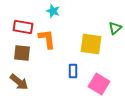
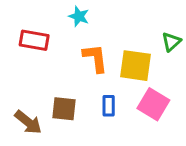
orange L-shape: (47, 39) -> (95, 58), moved
brown square: (22, 53) -> (64, 109), moved
pink square: (99, 84) -> (153, 104), moved

